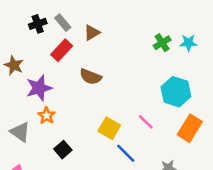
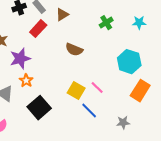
green cross: (162, 43) -> (106, 23), moved
brown semicircle: (90, 77) -> (74, 50), moved
pink line: (146, 122) -> (97, 88), moved
black square: (63, 150) -> (39, 108), size x1.6

